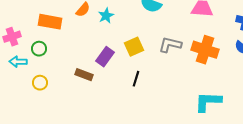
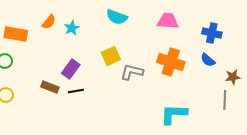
gray L-shape: (170, 45) -> (132, 72), moved
yellow square: (134, 47) -> (111, 56), moved
black line: (136, 79) -> (76, 91), moved, turned 63

